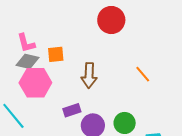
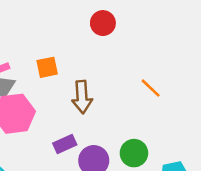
red circle: (111, 20) -> (103, 23), size x0.7
orange square: (56, 54) -> (47, 67), moved

